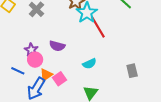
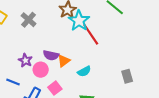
pink circle: (35, 60) -> (41, 70), moved
orange triangle: (46, 75) -> (64, 61), moved

